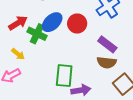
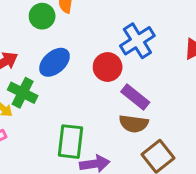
red circle: (77, 24) -> (108, 67), moved
green cross: (37, 34) -> (23, 93), moved

